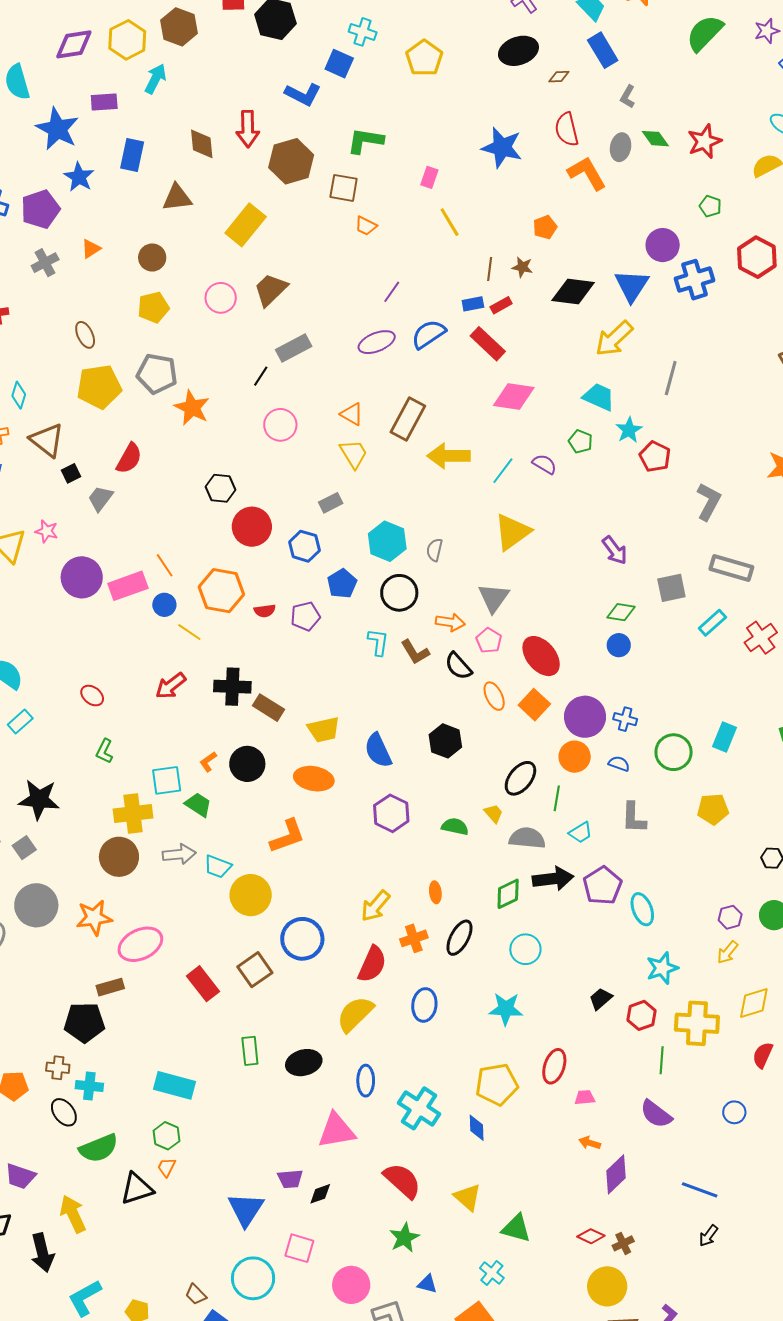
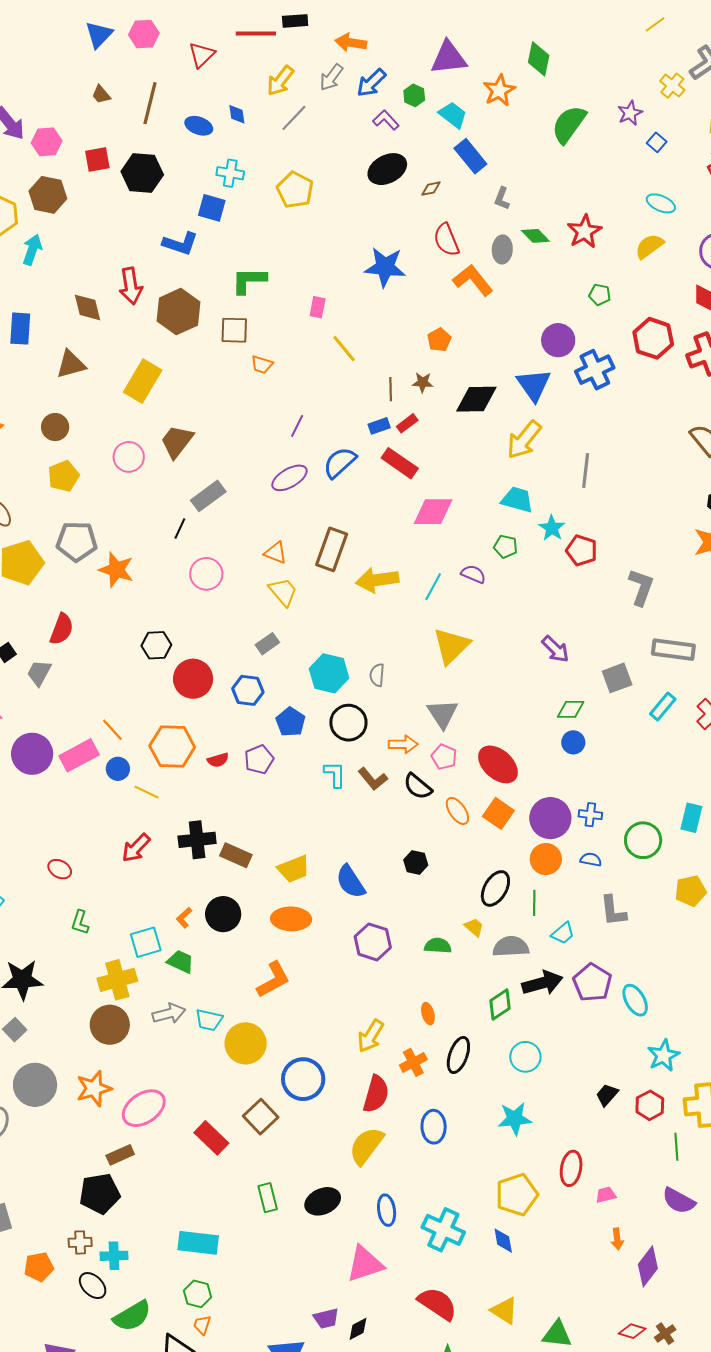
black hexagon: (445, 741) -> (416, 862), size x0.7
orange arrow: (590, 1143) -> (617, 1239), turned -105

